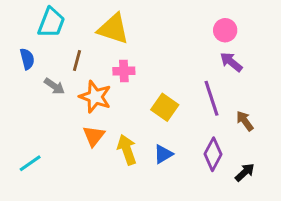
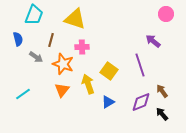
pink circle: (225, 30) -> (166, 14), moved
brown arrow: (245, 121) -> (162, 91), moved
yellow arrow: (127, 150) -> (88, 84), moved
purple diamond: (213, 154) -> (141, 102), turned 40
cyan line: (30, 163) -> (23, 94), moved
black arrow: (245, 172) -> (162, 114), turned -88

